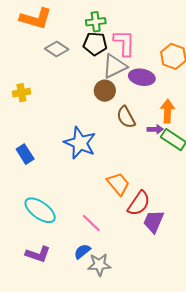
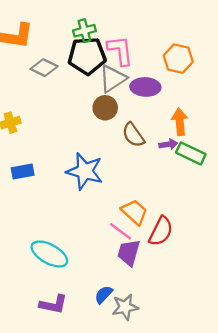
black pentagon: (95, 44) -> (87, 56), size x1.4
blue rectangle: (25, 154) -> (23, 171), moved, turned -60
purple trapezoid: (154, 221) -> (129, 253), moved
pink line: (91, 223) -> (121, 231), moved

